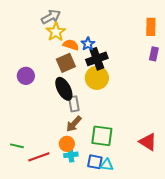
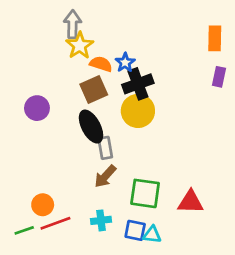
gray arrow: (51, 17) -> (73, 24), turned -60
red triangle: (148, 142) -> (191, 202), moved, turned -30
orange circle: (67, 144) -> (43, 205), moved
green line: (17, 146) -> (24, 230), moved, turned -32

